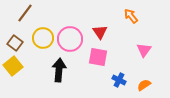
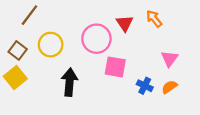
red triangle: (100, 32) -> (125, 23), moved
pink circle: (70, 39) -> (96, 39), moved
blue cross: (119, 80) -> (145, 86), moved
orange semicircle: (144, 85) -> (169, 87), moved

